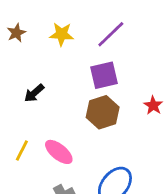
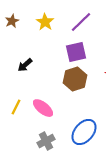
yellow star: (62, 34) -> (45, 22), turned 30

